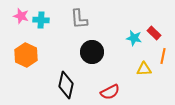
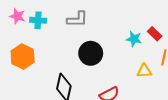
gray L-shape: (79, 19) -> (77, 19), turned -85

